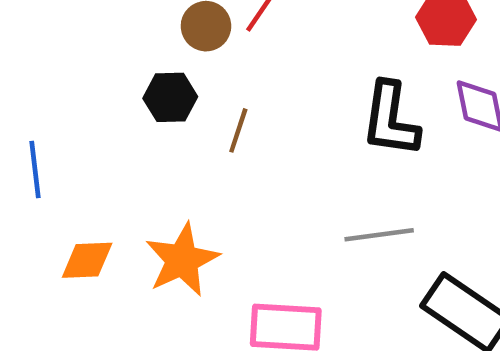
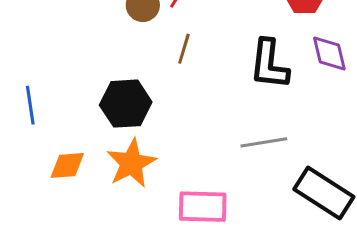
black hexagon: (170, 97) -> (126, 104), moved, size x1.4
brown line: (238, 130) -> (184, 49), moved

